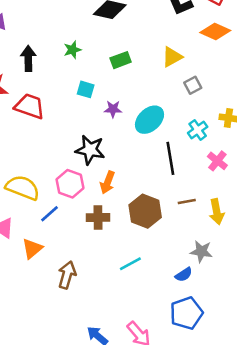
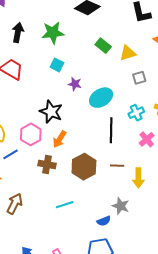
green star: (72, 50) -> (53, 33), size x1.6
green rectangle: (121, 60) -> (103, 46), moved, turned 49

